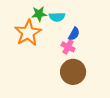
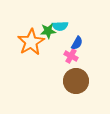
green star: (39, 14) -> (48, 31), moved

